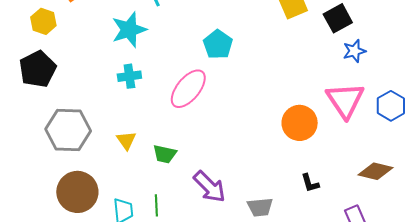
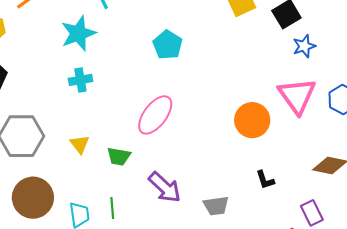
pink ellipse: (188, 89) -> (155, 115), moved

